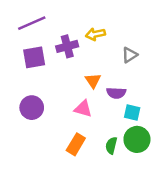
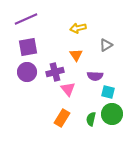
purple cross: (67, 46) -> (55, 72), moved
orange triangle: (93, 81) -> (76, 55), moved
purple circle: (32, 108) -> (27, 72), moved
pink triangle: (83, 109) -> (68, 89), turned 35

